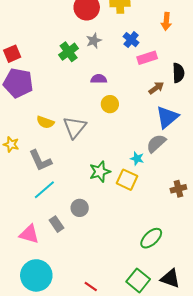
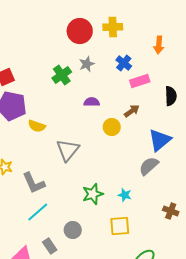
brown arrow: (156, 88) -> (132, 111), moved
yellow circle: (110, 104) -> (112, 127), moved
yellow semicircle: (45, 122) -> (37, 126), moved
cyan star: (137, 159) -> (125, 195), moved
yellow square: (127, 180) -> (120, 226), moved, turned -30
brown cross: (178, 189) -> (171, 211), turned 35

